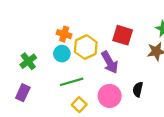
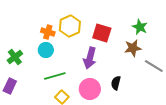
yellow hexagon: (86, 47) -> (70, 26), moved
purple arrow: (110, 62) -> (90, 58), turned 45

